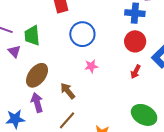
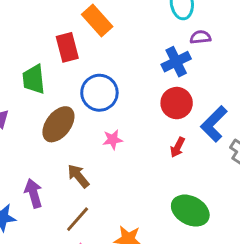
blue cross: (135, 13) -> (176, 62), turned -30
green trapezoid: (32, 36) -> (34, 79), moved
brown ellipse: (37, 75) -> (58, 124), moved

